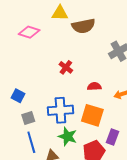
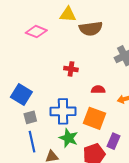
red cross: (66, 67) -> (71, 69), turned -32
blue square: (18, 96) -> (21, 94), size x1.5

